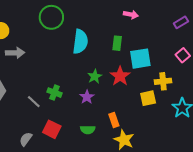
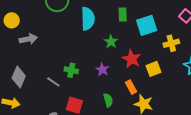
green star: (95, 76) -> (111, 42), moved
red star: (120, 76) -> (132, 59), moved
yellow square: (148, 98) -> (154, 69), moved
green semicircle: (88, 130) -> (108, 100), turned -96

